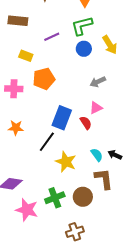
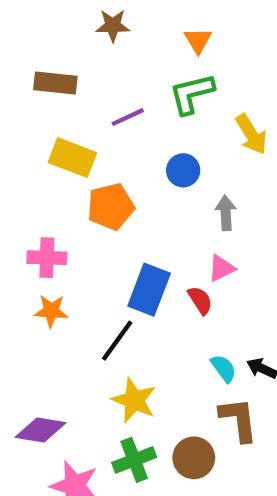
blue circle: (84, 49) -> (183, 170), moved
yellow rectangle: (26, 56) -> (72, 158), size x1.5
gray arrow: (98, 82) -> (226, 213), turned 112
pink cross: (14, 89) -> (47, 258), moved
yellow star: (66, 162) -> (134, 400), moved

